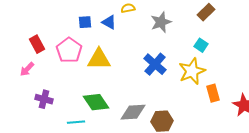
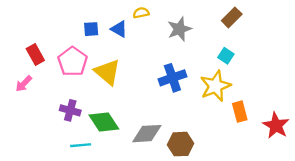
yellow triangle: (99, 59) -> (107, 72), turned 40
blue cross: (155, 64) -> (172, 78), turned 30
purple cross: (44, 99) -> (70, 110), moved

